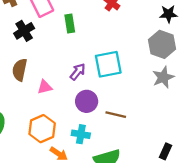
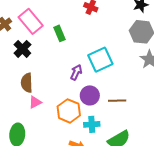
pink triangle: (45, 87) -> (35, 102), moved
orange hexagon: (42, 129) -> (69, 111), moved

